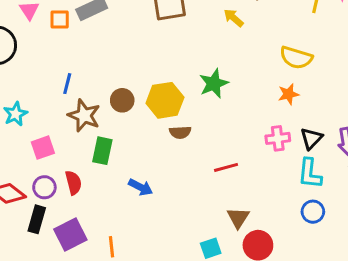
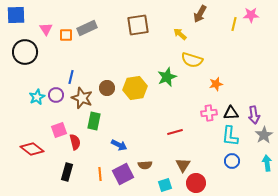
yellow semicircle: (296, 58) -> (192, 60), moved
brown semicircle: (180, 132) -> (145, 165), moved
black triangle: (311, 138) -> (231, 113), turned 42
pink square: (43, 148) -> (59, 130), moved
purple circle: (44, 187) -> (56, 95), moved
black rectangle: (37, 219) -> (67, 172), moved
purple square: (70, 235) -> (123, 174), moved
orange line: (112, 247) -> (100, 174), moved

